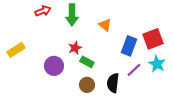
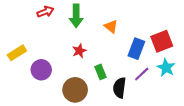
green rectangle: (87, 62) -> (100, 72), moved, turned 40
purple circle: (54, 66) -> (41, 70), moved
brown circle: (87, 85) -> (75, 90), moved, size x1.5

